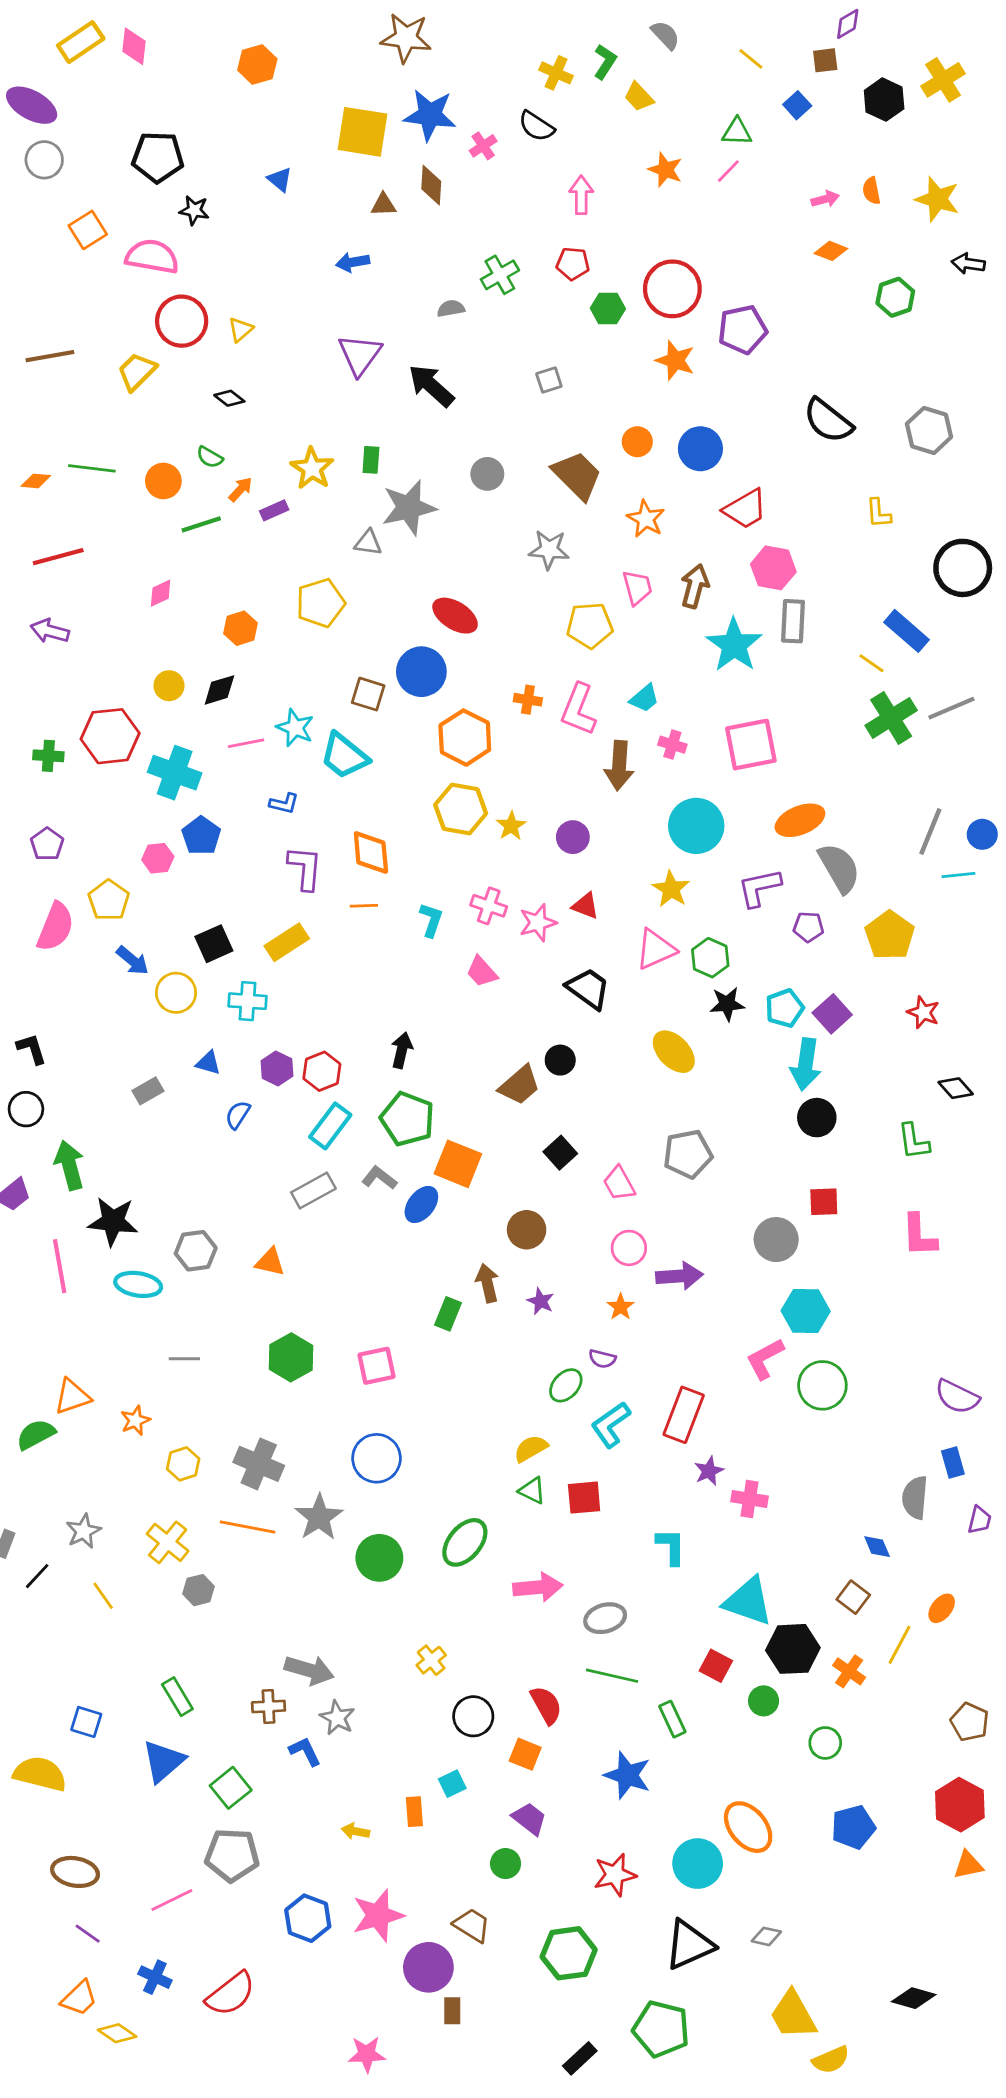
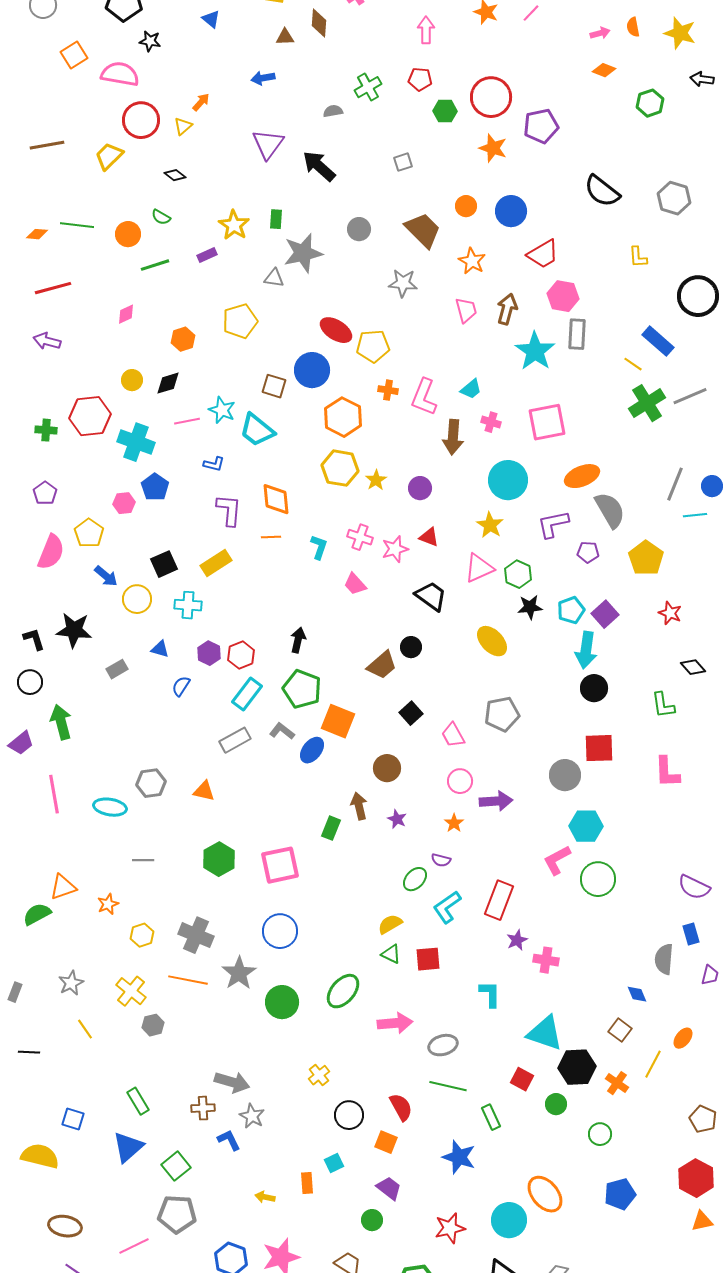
orange arrow: (241, 489) -> (201, 102), moved
yellow pentagon: (590, 625) -> (373, 346), moved
red square: (824, 1202) -> (599, 748), size x1.4
black star: (113, 1221) -> (74, 630), moved
pink square: (377, 1366) -> (280, 865), size x1.4
black line: (37, 1576) -> (29, 1052), moved, turned 50

